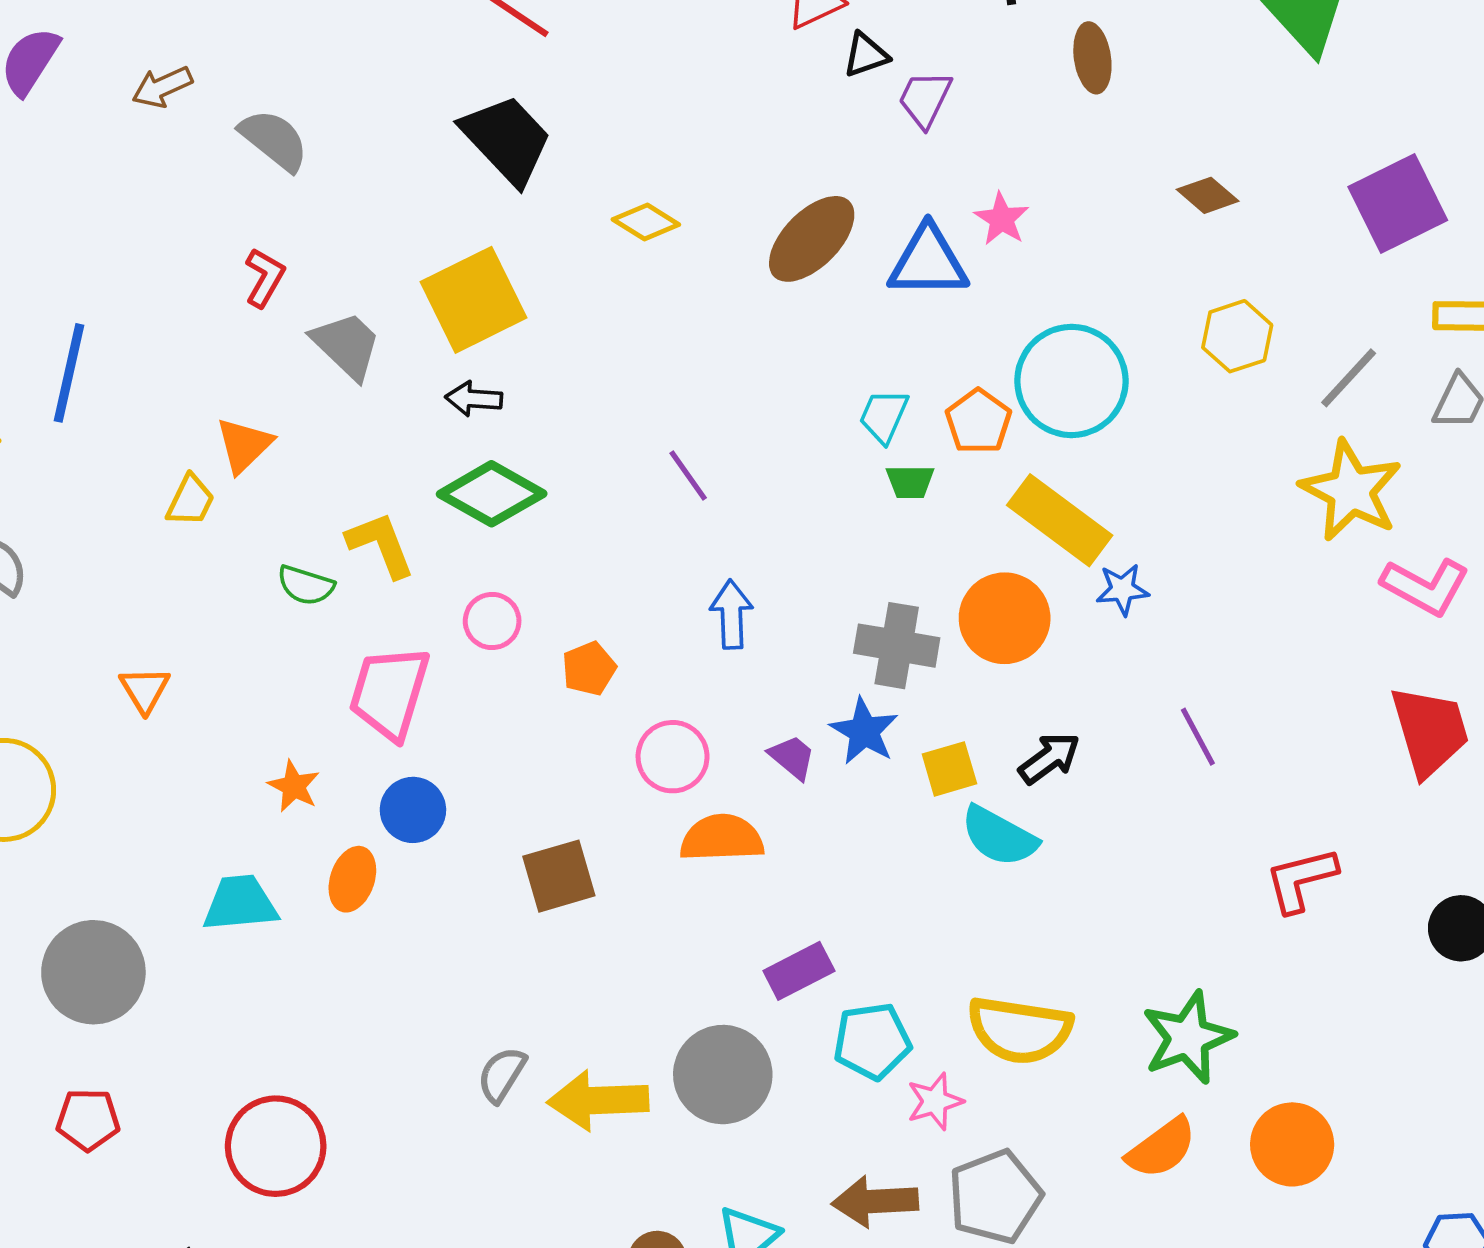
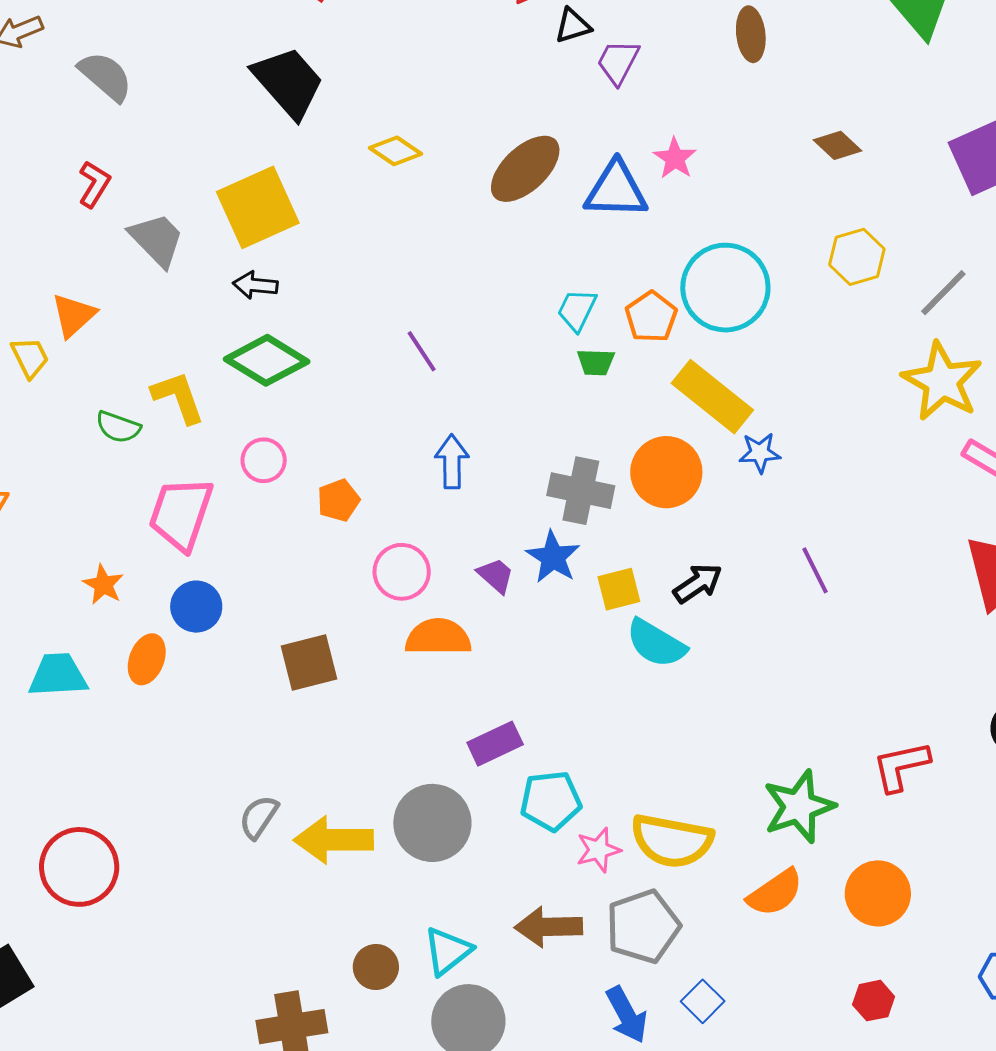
yellow trapezoid: (190, 501) -> (30, 357), turned -54
red L-shape: (1301, 880) -> (901, 766), moved
yellow semicircle: (1020, 1030) -> (672, 841), moved

